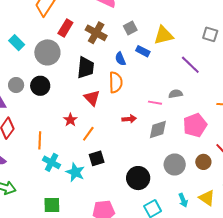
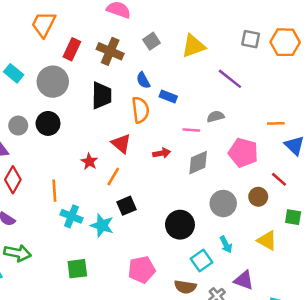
blue rectangle: (143, 51) -> (168, 97), moved
red triangle: (92, 98) -> (121, 144), moved
pink pentagon: (195, 125) -> (243, 153), turned -30
cyan arrow: (183, 200) -> (226, 244), moved

